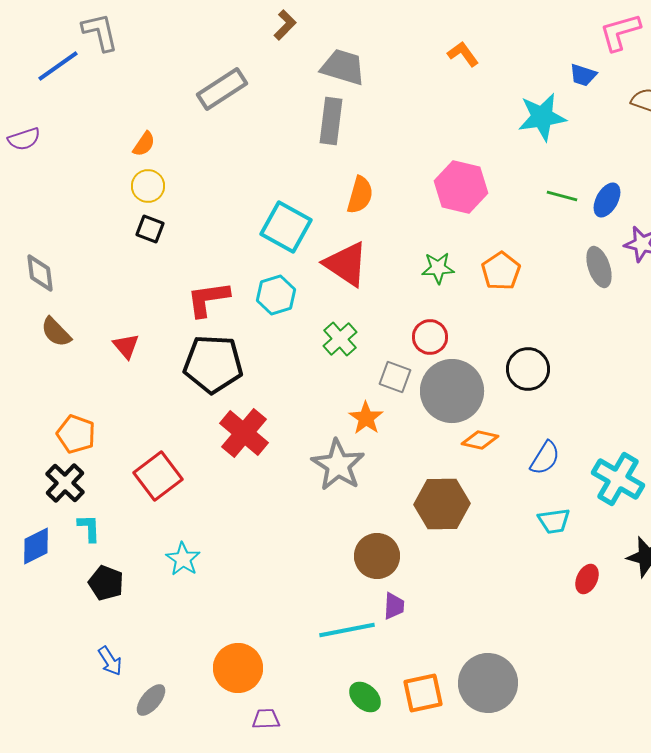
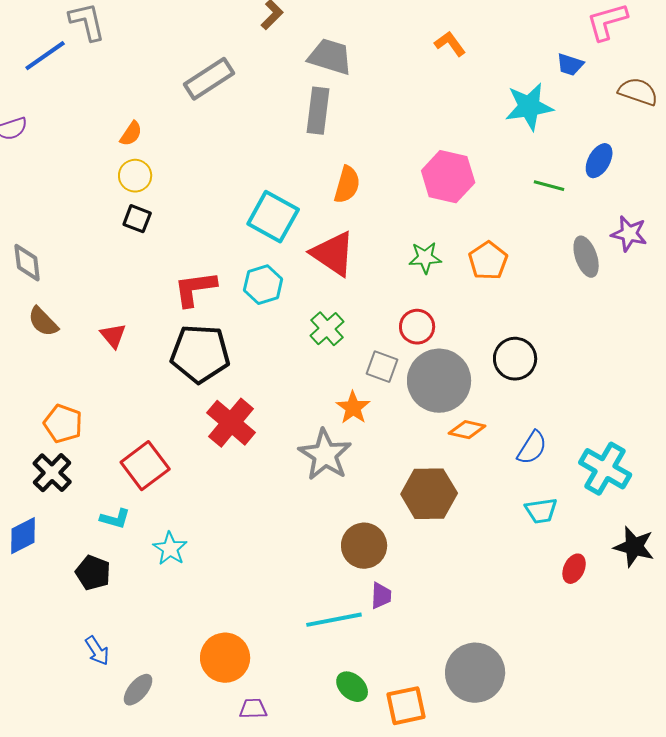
blue ellipse: (607, 200) -> (599, 161), moved
cyan L-shape: (89, 528) -> (115, 519), moved, turned 108
orange square: (423, 693) -> (406, 706), moved

